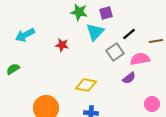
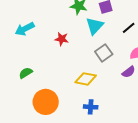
gray square: (115, 52) -> (104, 53), moved
green semicircle: (13, 69) -> (26, 73), moved

